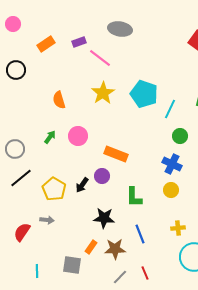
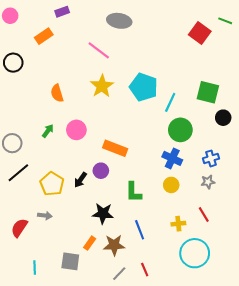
purple rectangle: (79, 42) -> (62, 12), moved
green circle: (180, 136) -> (180, 130), size x1.5

